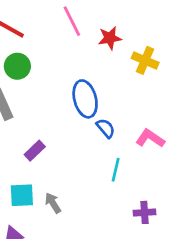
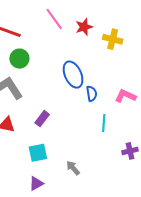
blue semicircle: (106, 128) -> (92, 94), turned 42
gray arrow: (53, 203) -> (73, 168), moved

